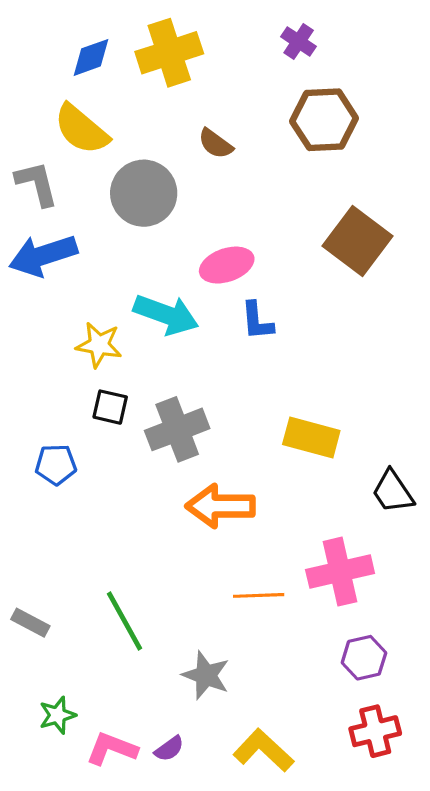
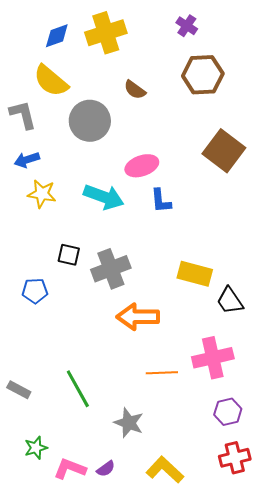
blue arrow: (43, 255) -> (27, 160), size x0.6
yellow star: (99, 345) -> (42, 194), moved
black trapezoid: (393, 492) -> (230, 301), moved

